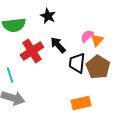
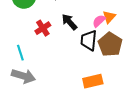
pink semicircle: (87, 36) -> (99, 21), moved
red cross: (32, 51) -> (43, 28), size x0.7

